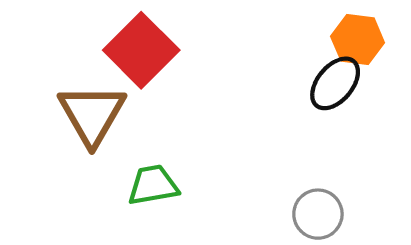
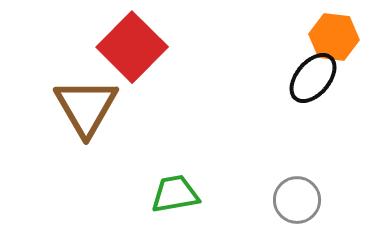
green trapezoid: (153, 185) -> (175, 194), moved

